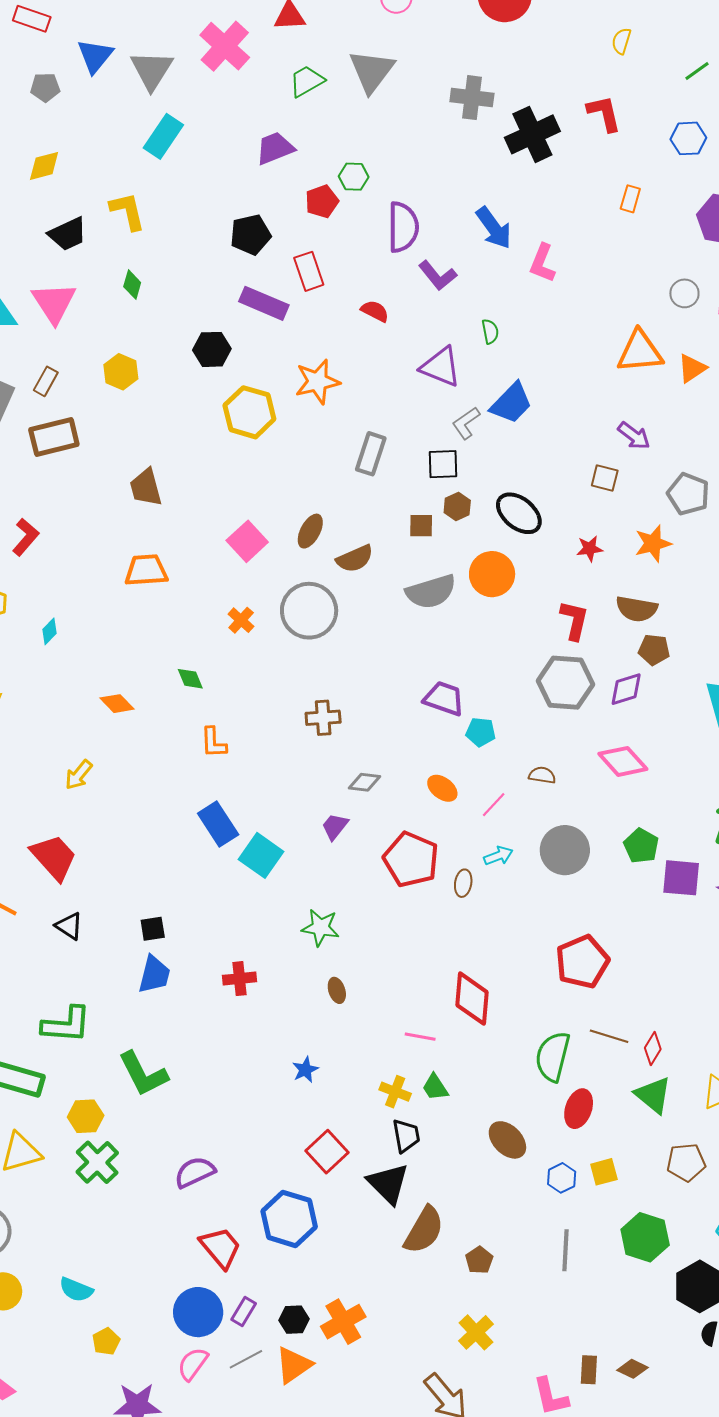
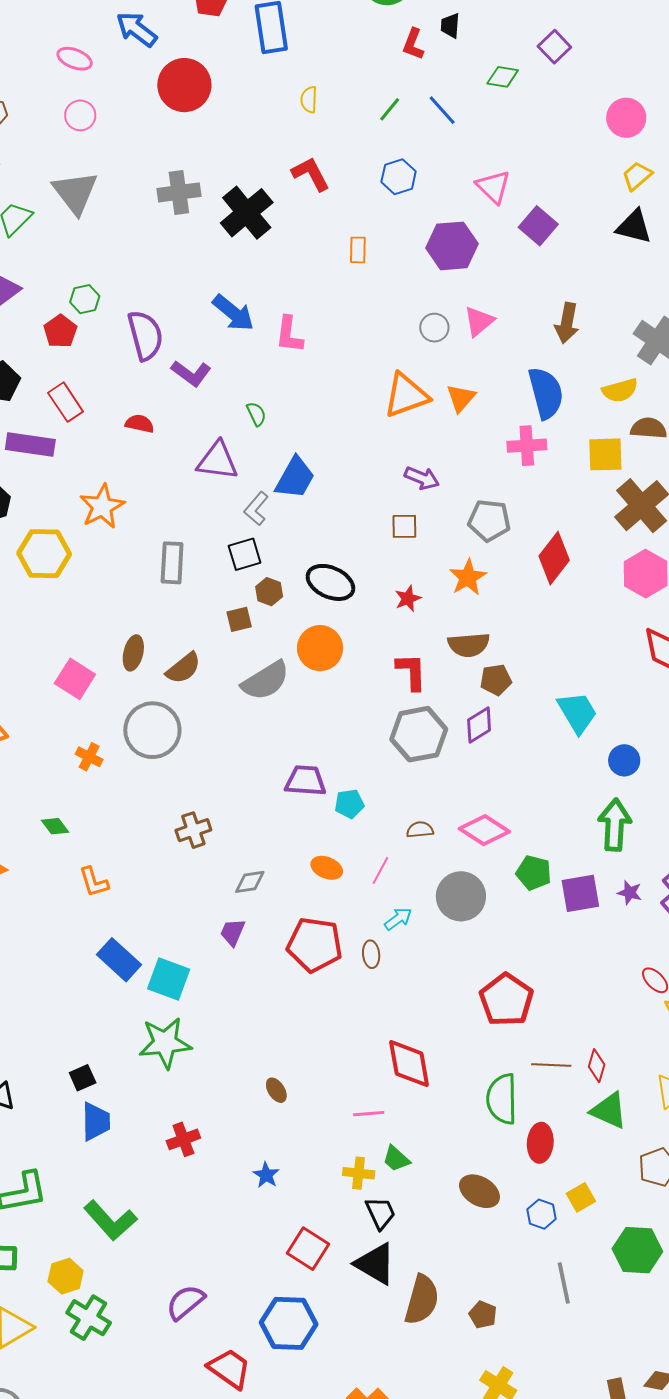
pink diamond: (623, 761) -> (484, 830), moved
green star: (321, 927) -> (165, 1043), moved, size x1.4
red cross: (240, 979) -> (183, 1139), moved

